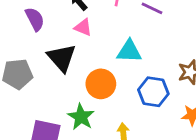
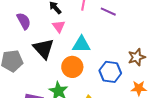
pink triangle: (83, 27) -> (59, 26), turned 32
cyan triangle: (129, 51) -> (81, 44), moved

